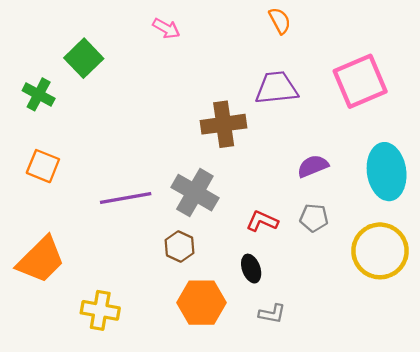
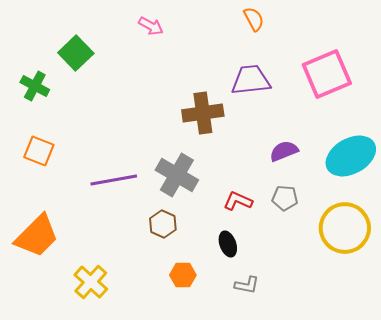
cyan ellipse: (387, 172) -> (351, 156), turned 69
orange hexagon: (202, 303) -> (183, 275), size x0.6
yellow cross: (100, 310) -> (91, 282), turned 32

